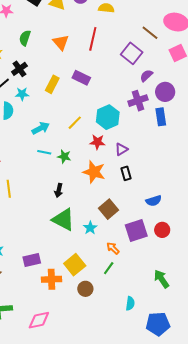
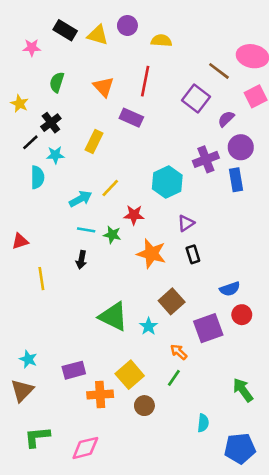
purple semicircle: (146, 76) -> (226, 119), moved
purple rectangle: (81, 78) -> (131, 118), moved
yellow line: (75, 123) -> (110, 188), moved
red star: (97, 142) -> (134, 215), moved
black arrow: (59, 190) -> (81, 260), moved
red circle: (162, 230) -> (242, 315), moved

